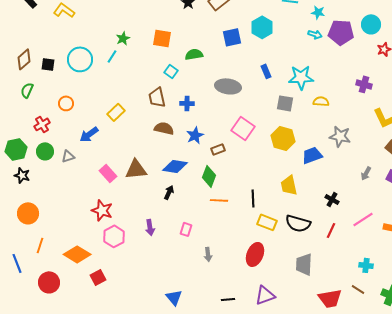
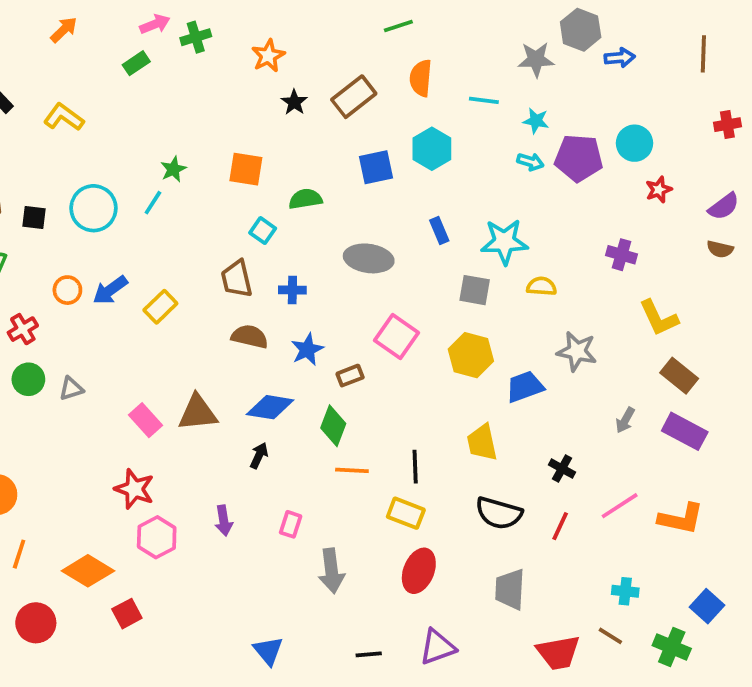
blue arrow: (89, 134) -> (110, 290), moved
yellow rectangle: (267, 222) -> (406, 513), moved
gray arrow: (208, 254) -> (331, 571), size x1.6

